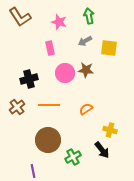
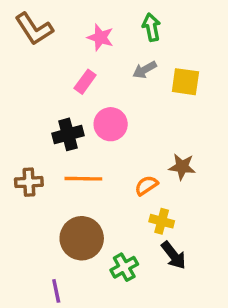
pink rectangle: (50, 48) -> (85, 82), turned 48
brown star: (86, 70) -> (182, 167), moved
black cross: (29, 79) -> (68, 134), moved
brown cross: (17, 107) -> (29, 182), turned 35
yellow cross: (110, 130) -> (162, 221), moved

